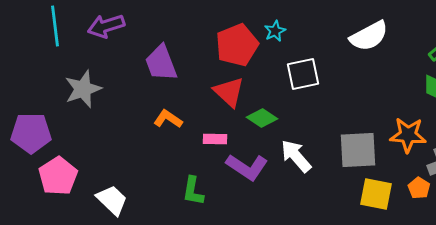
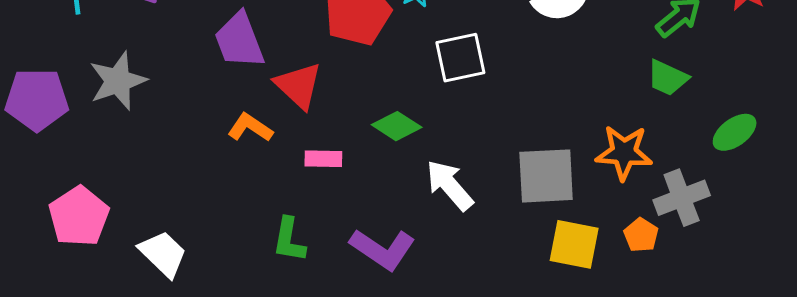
red triangle: (229, 92) -> (298, 86), moved
purple pentagon: (31, 133) -> (37, 100), moved
purple L-shape: (247, 167) -> (383, 249), moved

